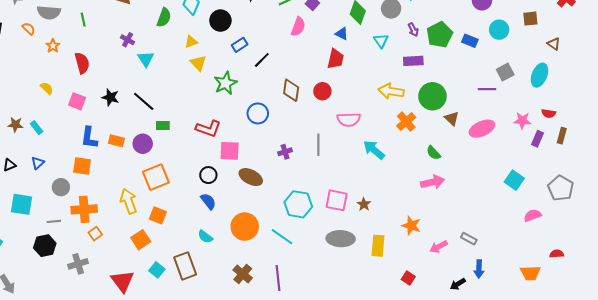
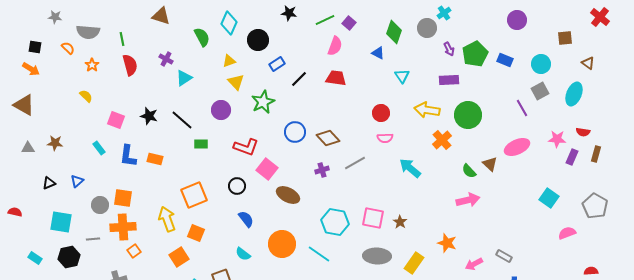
green semicircle: (164, 18) -> (202, 37), turned -48
cyan circle: (499, 30) -> (541, 64), moved
cyan triangle: (381, 41) -> (402, 76), moved
cyan triangle: (146, 59) -> (184, 78), turned 30
red trapezoid: (336, 59) -> (336, 78), moved, turned -95
red semicircle: (82, 63) -> (130, 65), moved
yellow semicircle: (47, 88) -> (86, 96), moved
purple line: (487, 89) -> (522, 108), turned 60
brown diamond: (291, 90) -> (328, 138), moved, turned -50
red circle: (322, 91) -> (381, 113), moved
brown triangle: (452, 118) -> (490, 164), moved
pink semicircle: (349, 120) -> (385, 138), size x0.7
cyan rectangle: (37, 128) -> (99, 148), moved
purple circle: (143, 144) -> (221, 110), moved
gray line: (318, 145) -> (355, 163), turned 60
pink square: (230, 151) -> (267, 169), turned 35
orange square: (82, 166) -> (123, 198), moved
black circle: (208, 175) -> (237, 186), moved
black hexagon: (45, 246) -> (69, 257), moved
yellow rectangle: (378, 246) -> (414, 263), turned 30

